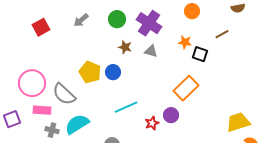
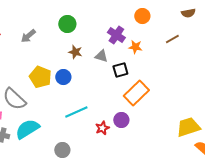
gray arrow: (81, 20) -> (28, 36), moved
purple cross: (149, 23) -> (116, 35), moved, size x0.7
black square: (200, 54) -> (120, 70), moved, turned -35

